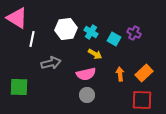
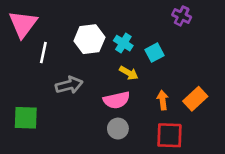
pink triangle: (17, 18) -> (23, 24), turned 35
purple cross: (134, 33) -> (182, 16), moved
cyan square: (114, 39) -> (155, 53), turned 32
red square: (142, 100) -> (169, 135), moved

